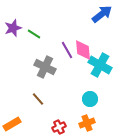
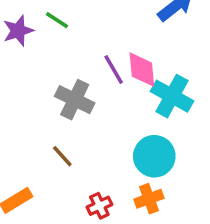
green line: (34, 34) -> (57, 20), moved
cyan circle: (90, 99) -> (154, 156), size x1.5

